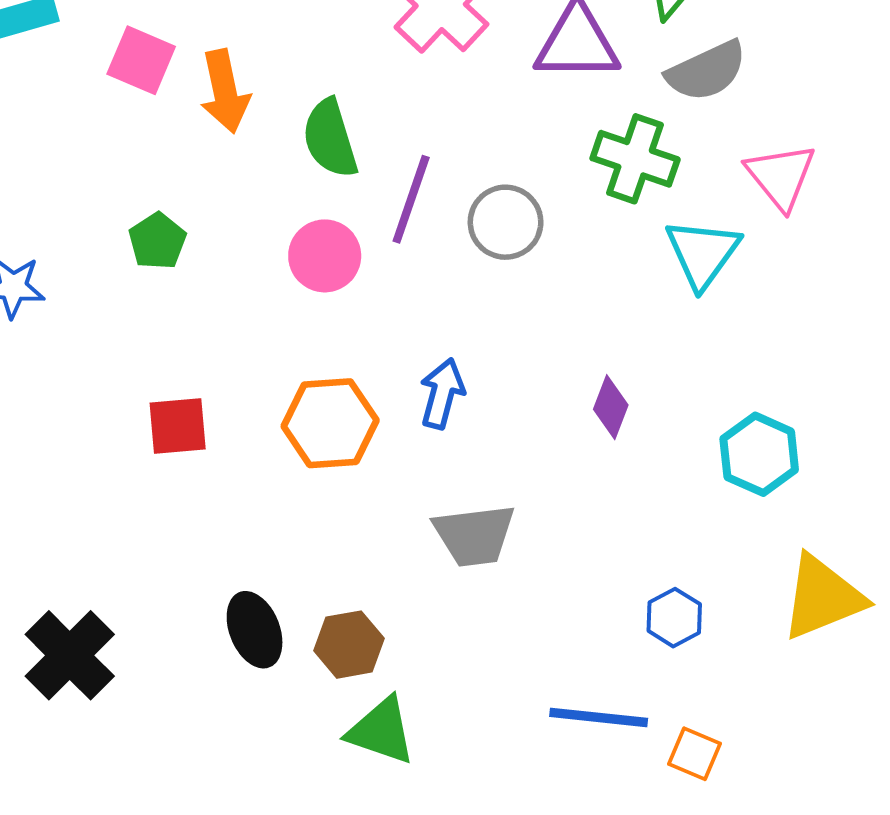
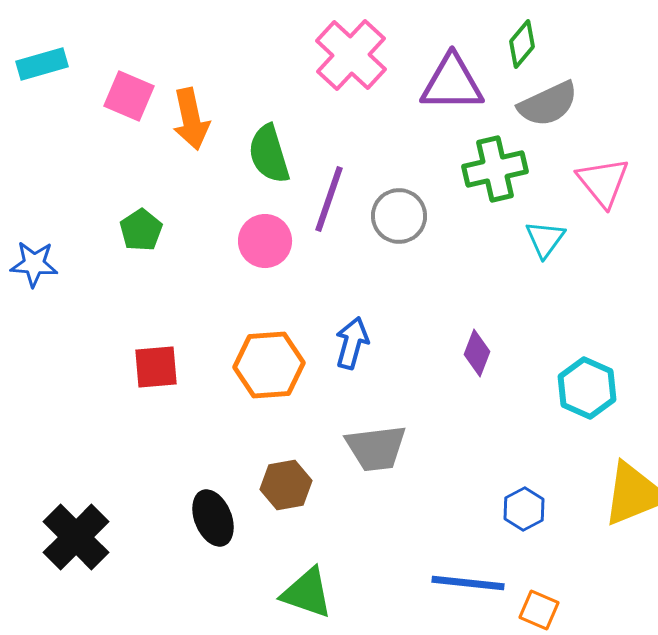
green cross: (635, 159) -> (495, 169), turned -32
cyan triangle: (703, 253) -> (545, 239), size x0.7
brown hexagon: (349, 645) -> (286, 485), moved

